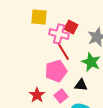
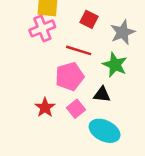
pink cross: (59, 34) -> (42, 28), moved, turned -36
red line: (63, 51) -> (79, 50), turned -42

